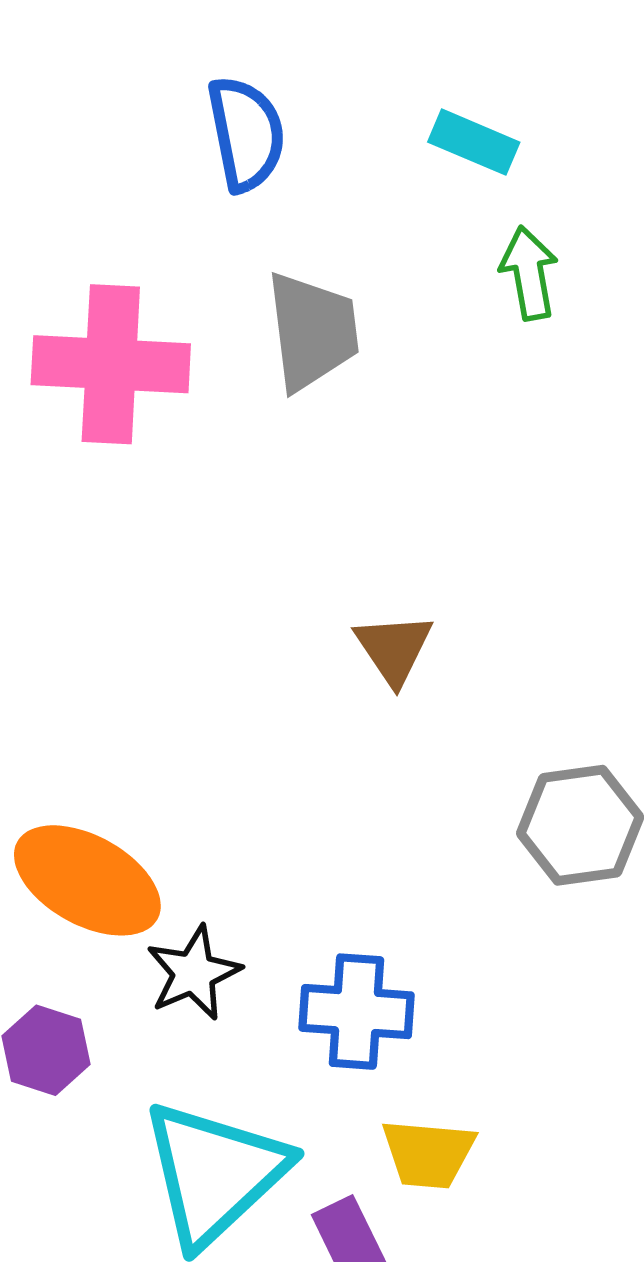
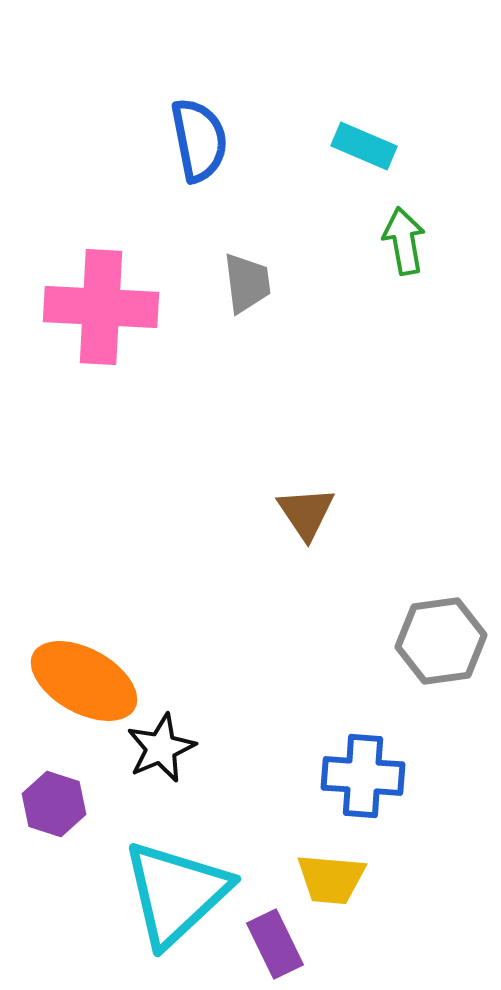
gray trapezoid: (312, 331) -> (247, 283), size x0.7
blue cross: (357, 1012) -> (363, 776), moved

